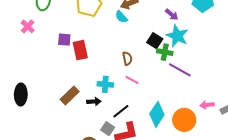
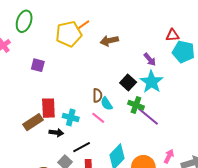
cyan semicircle: (121, 17) -> (106, 104), moved
red rectangle: (80, 50) -> (48, 108), moved
green cross: (165, 52) -> (136, 105), moved
pink arrow: (207, 105) -> (169, 156), turned 112

